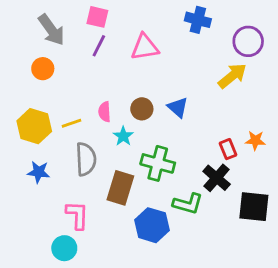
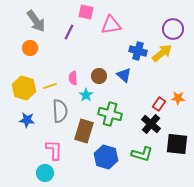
pink square: (97, 17) -> (86, 12), moved
blue cross: (198, 20) -> (138, 51), moved
pink triangle: (145, 47) -> (111, 25), moved
red rectangle: (228, 149) -> (159, 104), turned 56
green L-shape: (188, 204) -> (142, 154), moved

